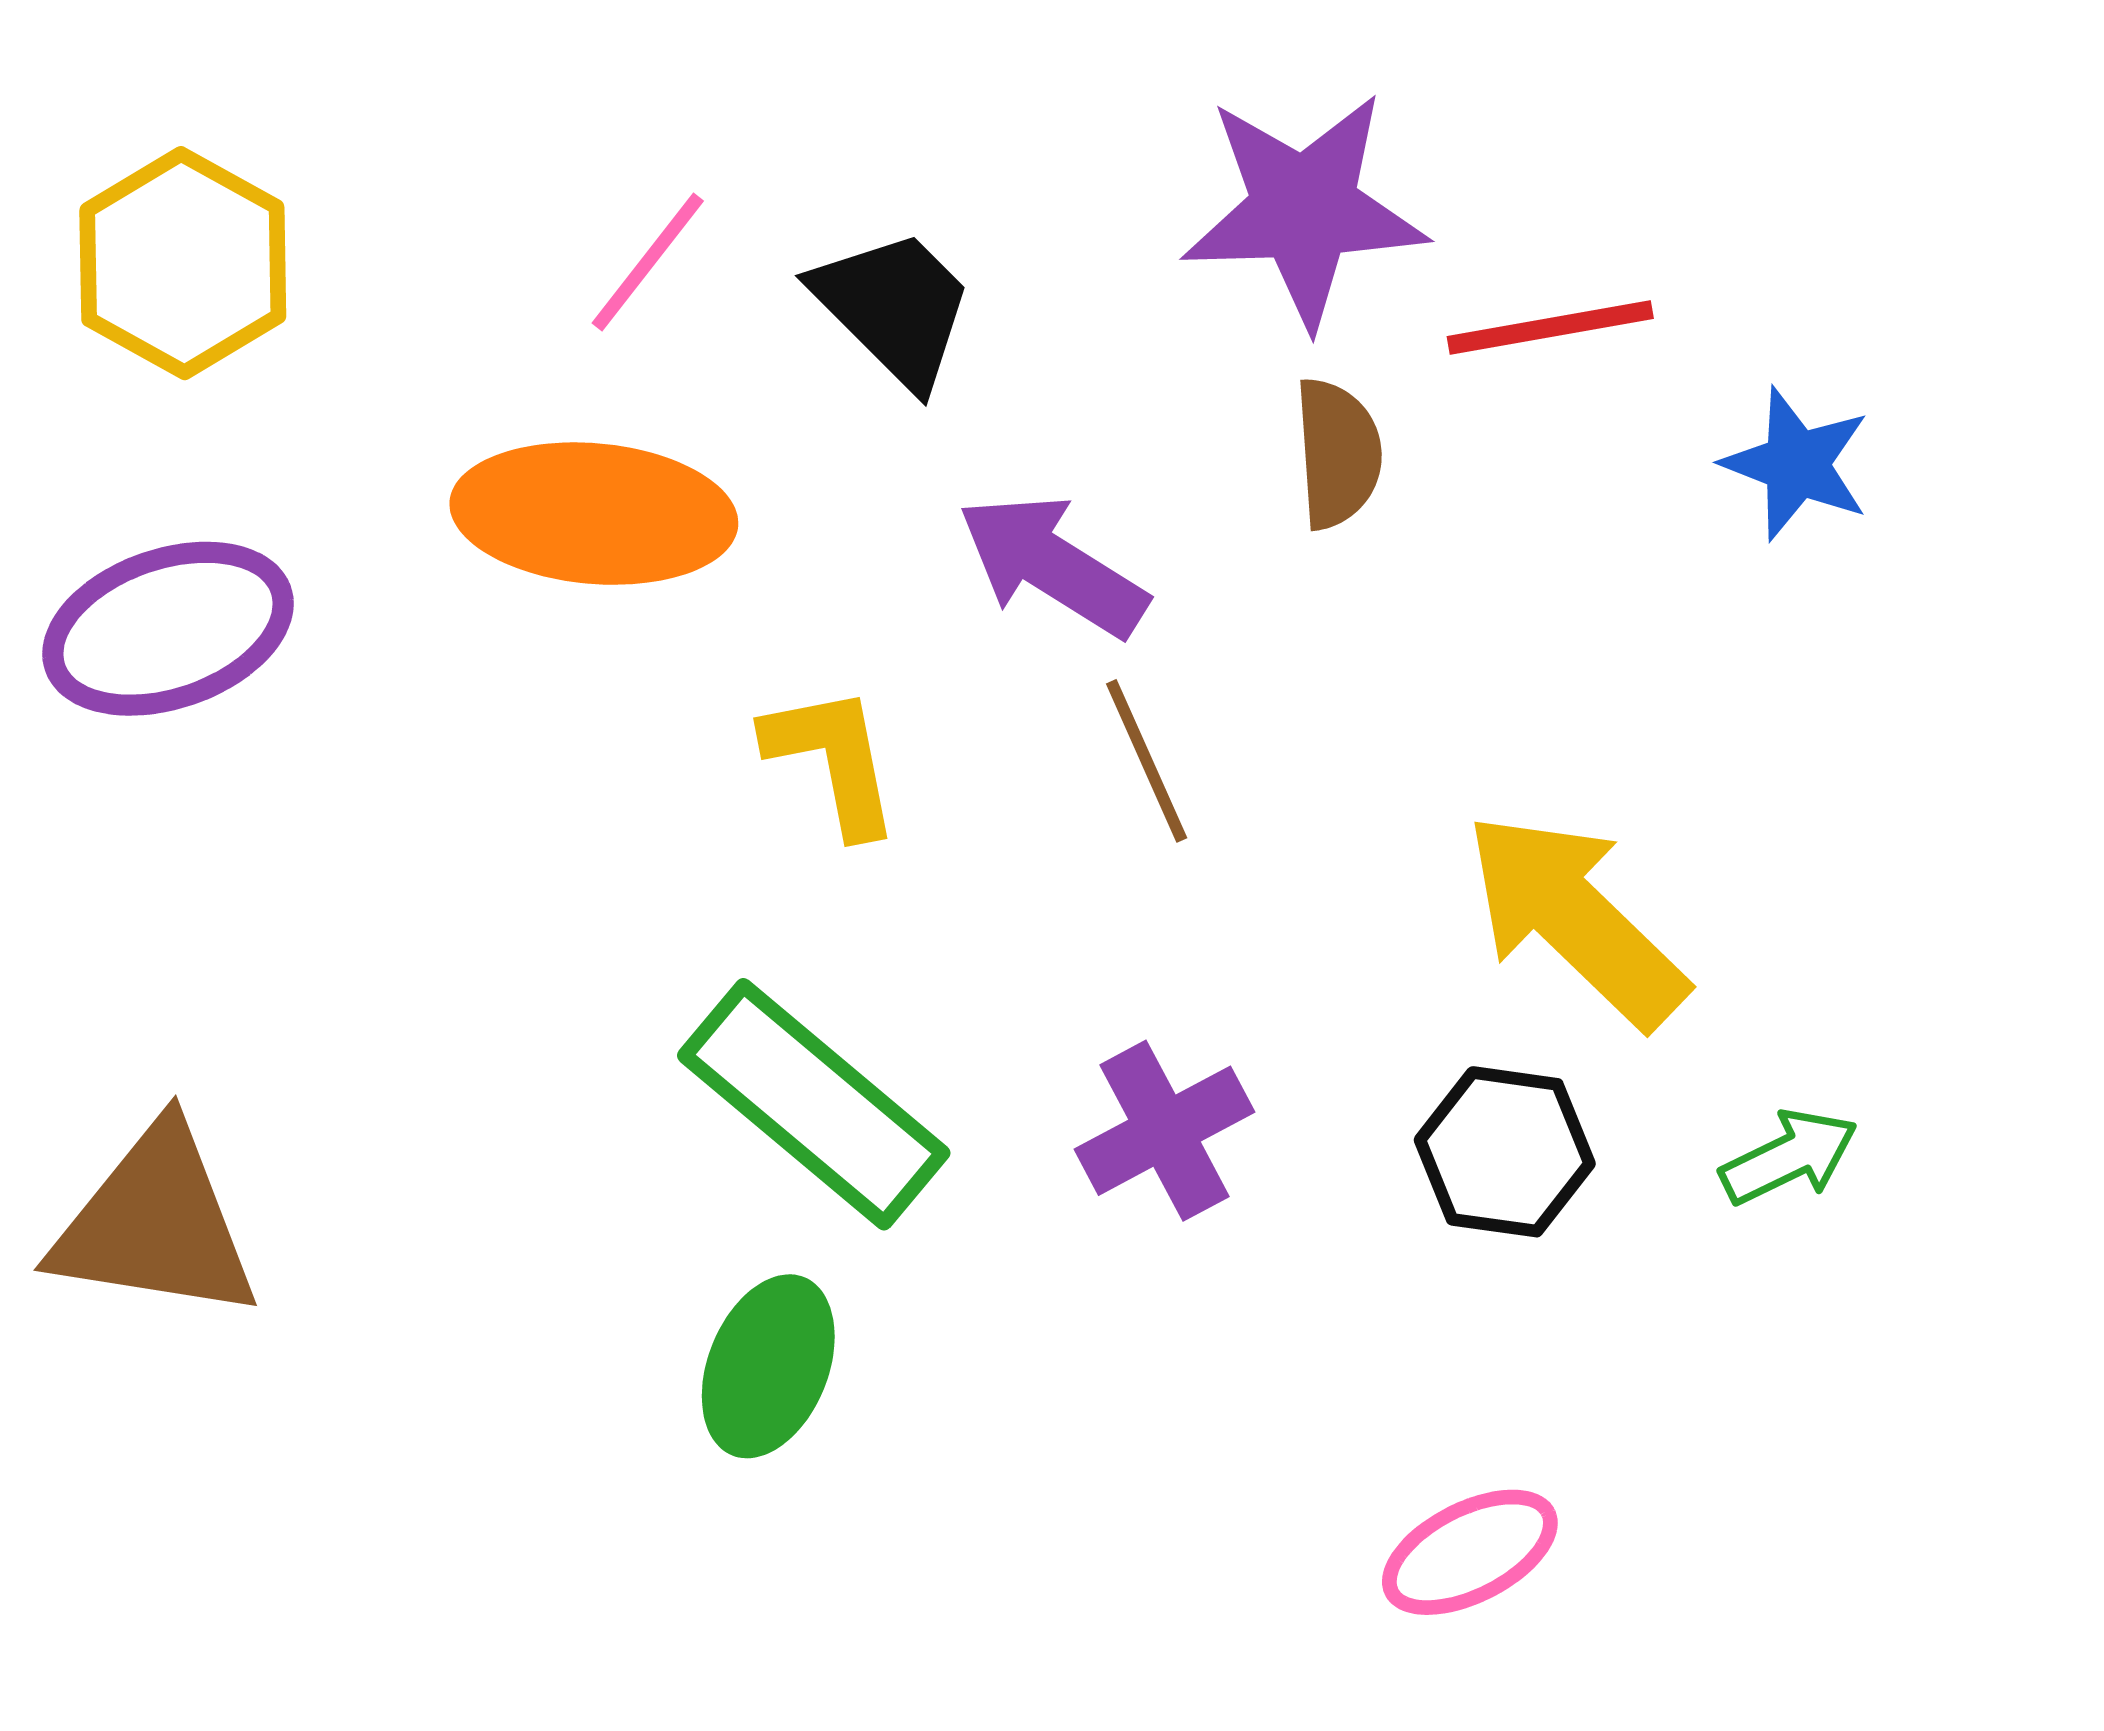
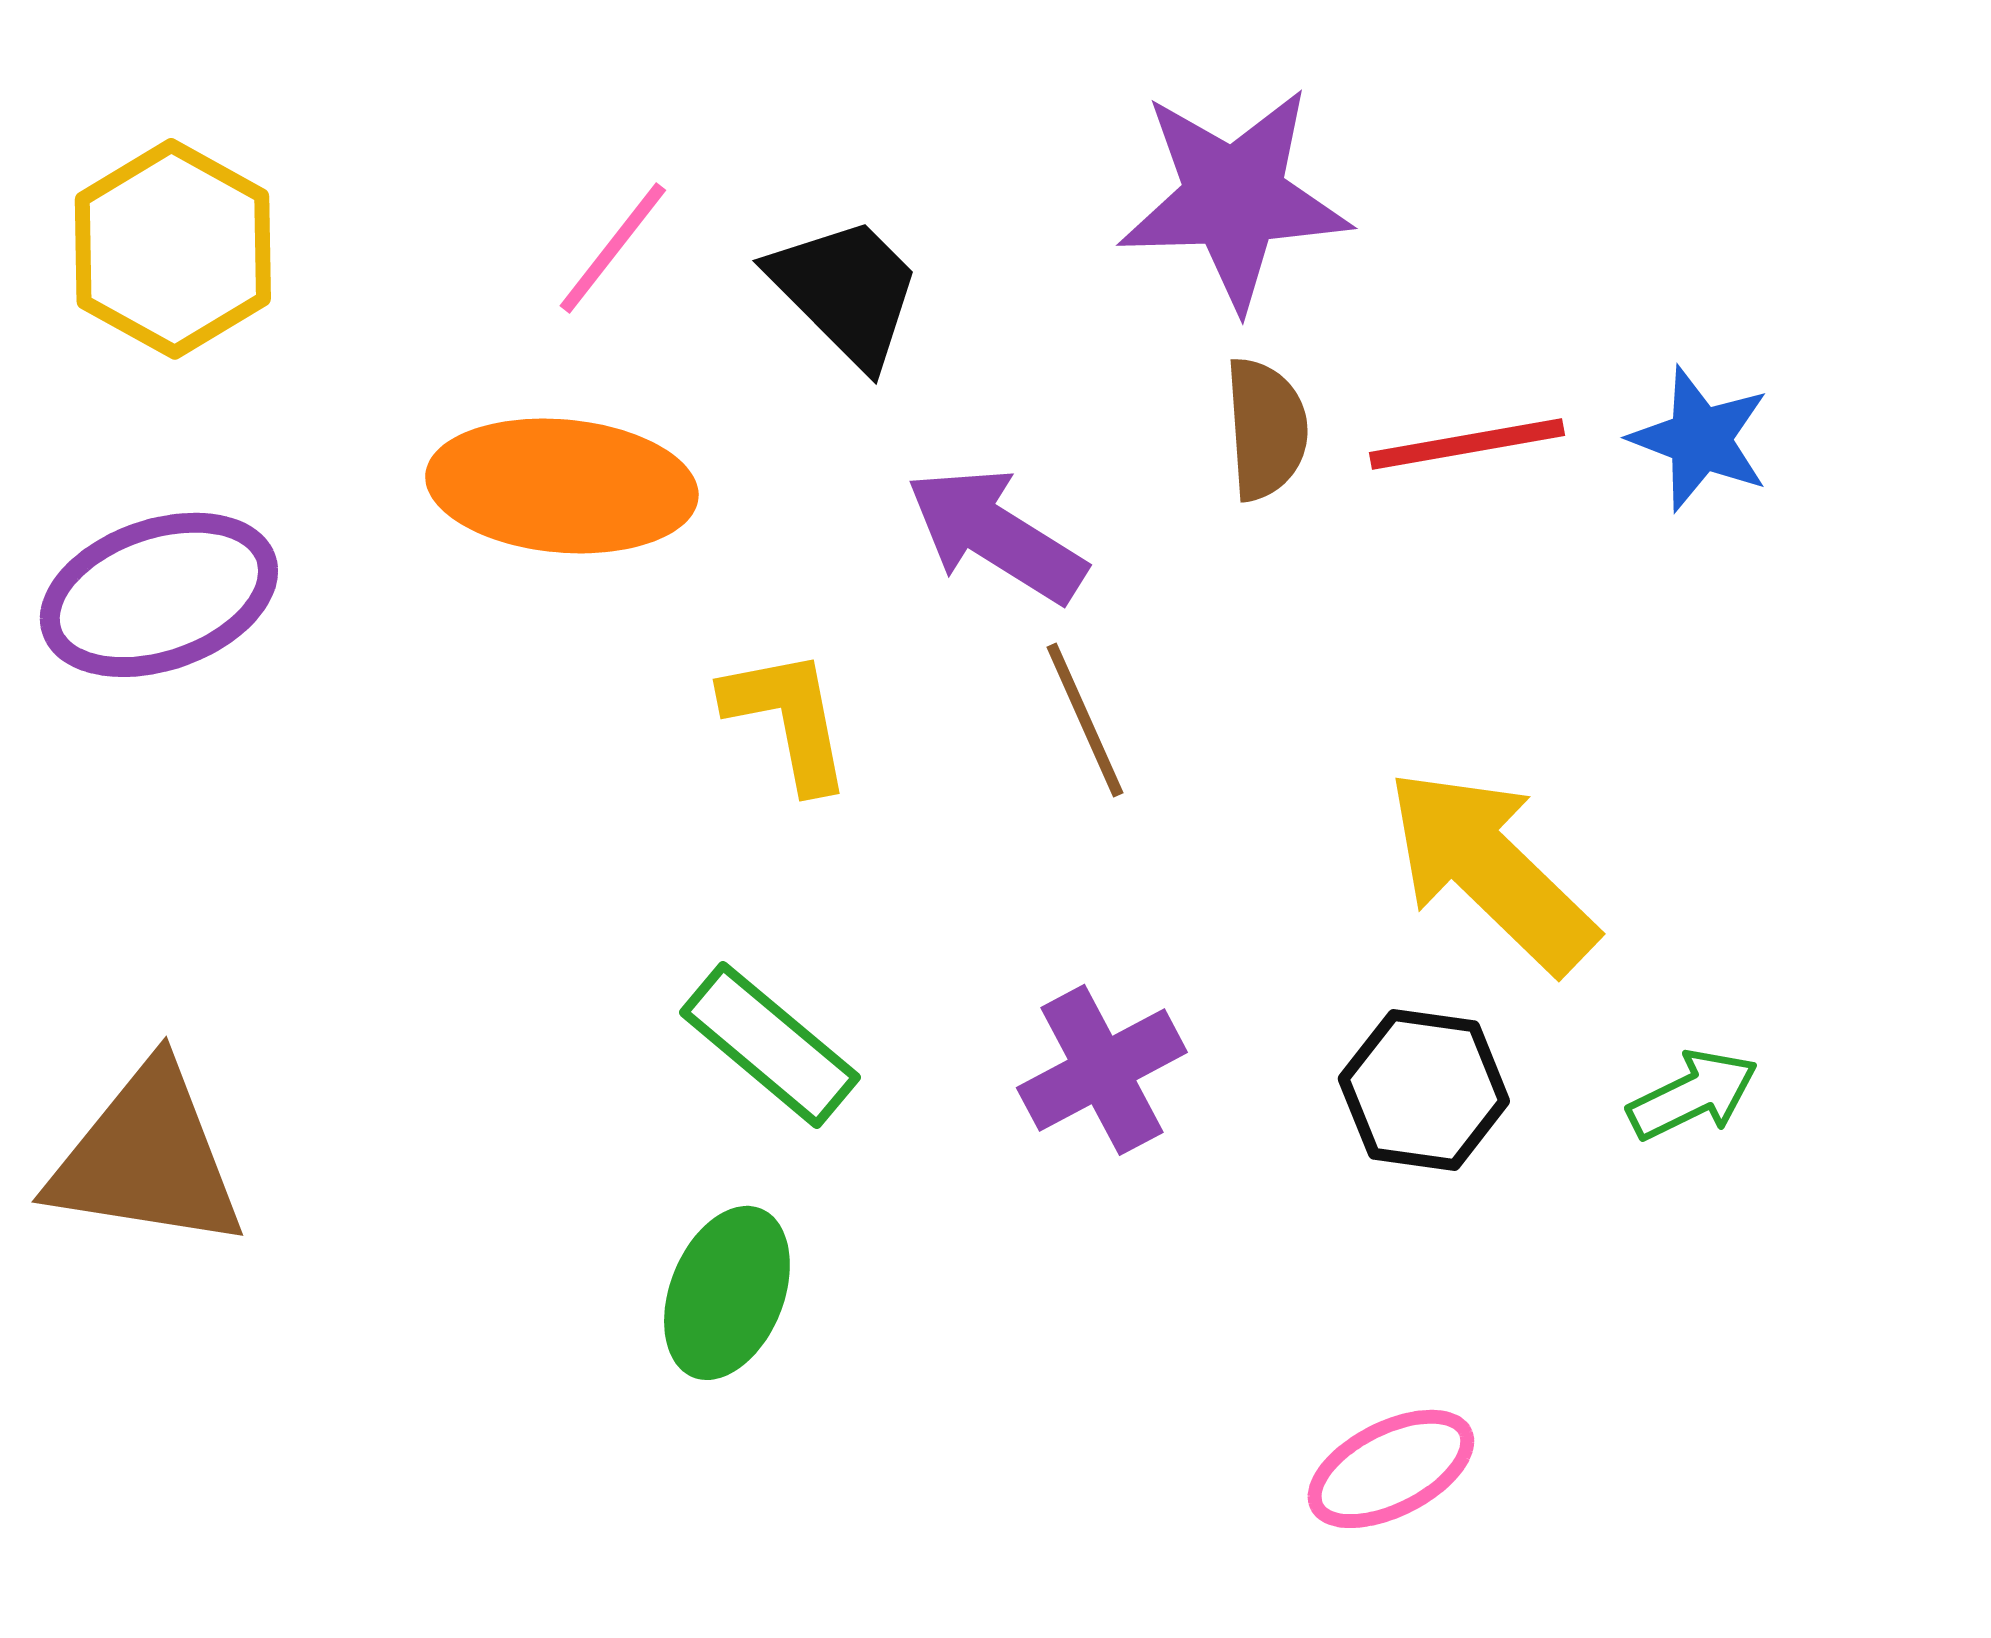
red line: (1550, 328) -> (1467, 444), moved
green rectangle: (814, 1104) -> (770, 1045), size x0.7

